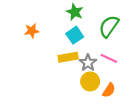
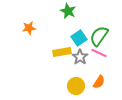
green semicircle: (109, 26) -> (99, 36), moved
cyan square: (75, 35) -> (79, 38), moved
yellow circle: (90, 81) -> (76, 86), moved

